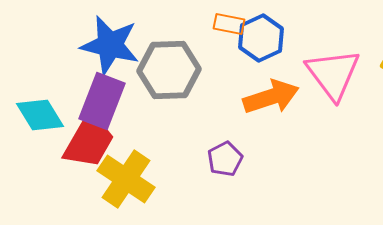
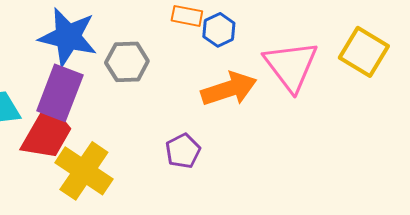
blue hexagon: (261, 38) -> (219, 30), size x0.7
gray hexagon: (169, 70) -> (127, 62), size x0.7

